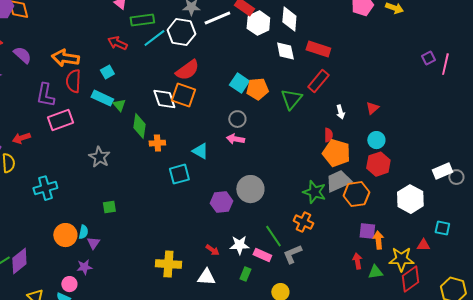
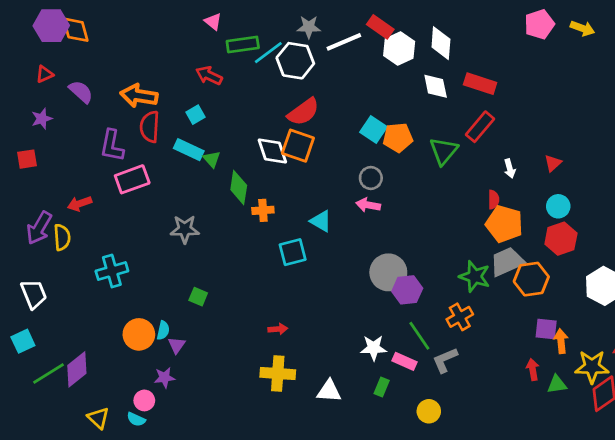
cyan line: (154, 38) -> (268, 53), moved
gray star: (99, 157) -> (185, 229), turned -30
purple hexagon: (221, 202) -> (407, 290), moved
green square: (109, 207) -> (198, 297), turned 32
orange cross: (303, 222) -> (460, 317), turned 36
red arrow: (212, 250) -> (278, 329), moved, turned -40

